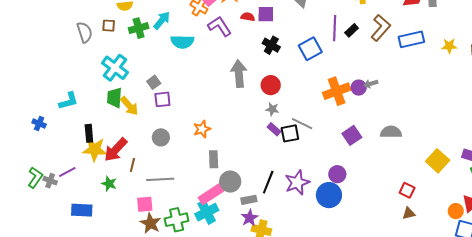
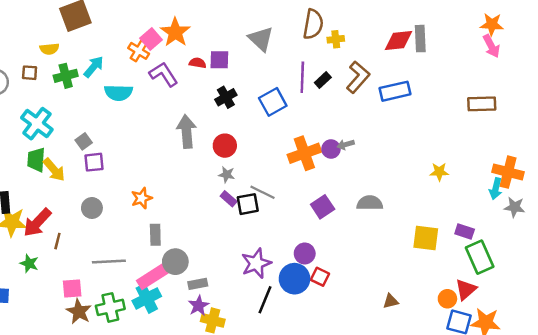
black cross: (271, 45) -> (226, 97), turned 30
yellow star: (449, 46) -> (439, 172), moved
yellow square: (438, 161) -> (426, 238), turned -35
gray line: (160, 179) -> (109, 261), moved
black line: (268, 182) -> (265, 300), moved
red square: (407, 190) -> (320, 277), moved

